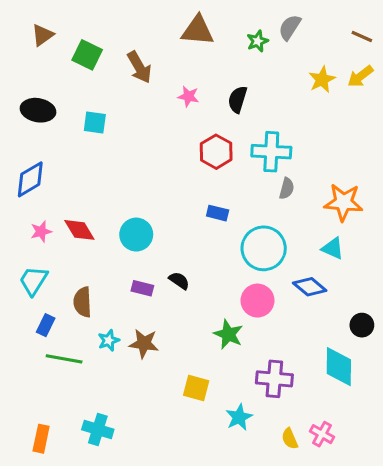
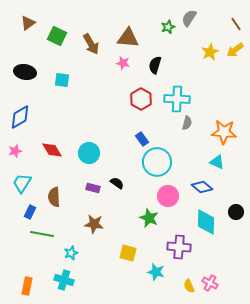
brown triangle: (198, 30) -> (128, 38), moved
brown line: (362, 37) -> (236, 24), turned 32
blue rectangle: (218, 213) -> (142, 139), turned 40
pink star: (41, 231) -> (15, 151), moved
cyan circle: (264, 248) -> (157, 162), moved
cyan star: (109, 340) -> (71, 253), moved
cyan diamond: (339, 367) -> (206, 222), moved
cyan star: (239, 417) -> (156, 272), turned -30

